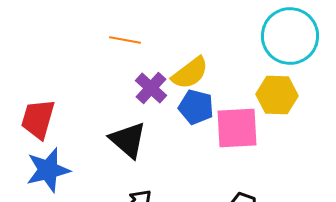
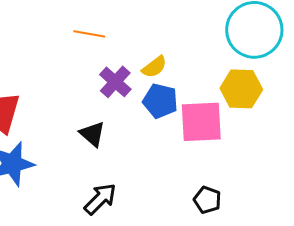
yellow semicircle: (190, 73) -> (154, 67), size x0.7
black triangle: (128, 140) -> (92, 134), size x0.7

